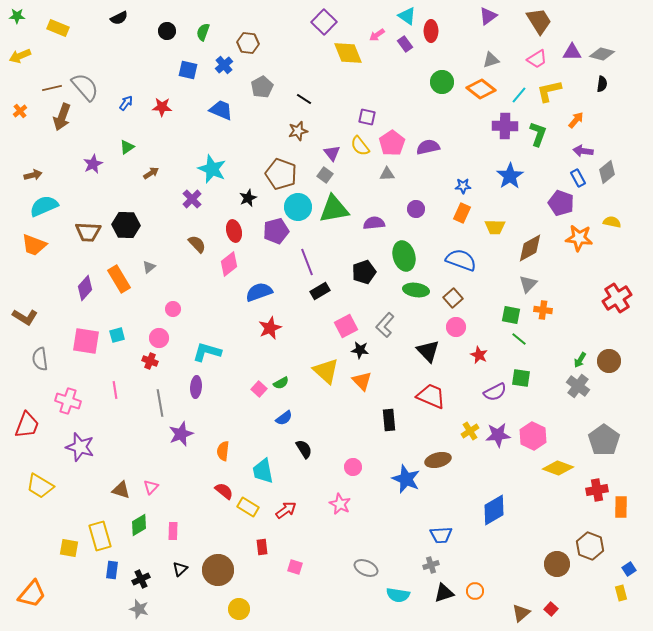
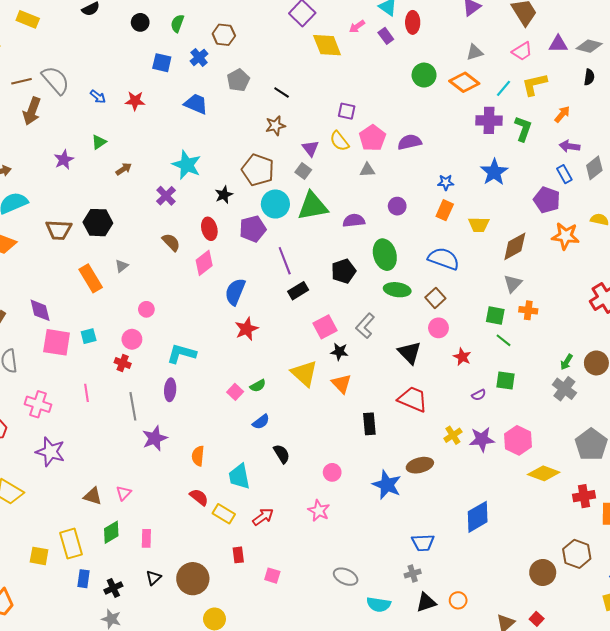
blue arrow: (126, 103) -> (98, 97), turned 91
purple diamond: (85, 288) -> (40, 310), moved, turned -55
blue semicircle: (259, 292) -> (235, 292), turned -48
purple semicircle: (495, 392) -> (479, 395), size x0.6

